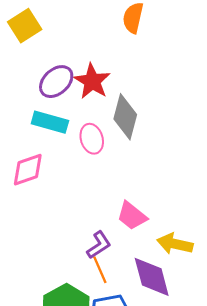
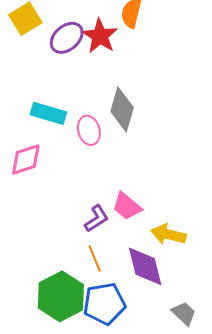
red star: (92, 81) -> (100, 36), moved
purple ellipse: (56, 82) -> (67, 38), moved
purple L-shape: (99, 245) -> (97, 218), moved

